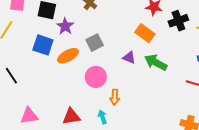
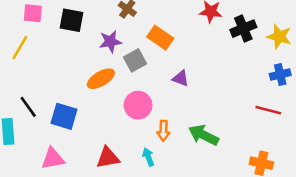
purple star: (65, 26) -> (110, 42), moved, turned 30
orange rectangle: (145, 33) -> (160, 38), moved
blue square: (43, 45) -> (64, 116), moved
green arrow: (156, 62) -> (204, 135), moved

